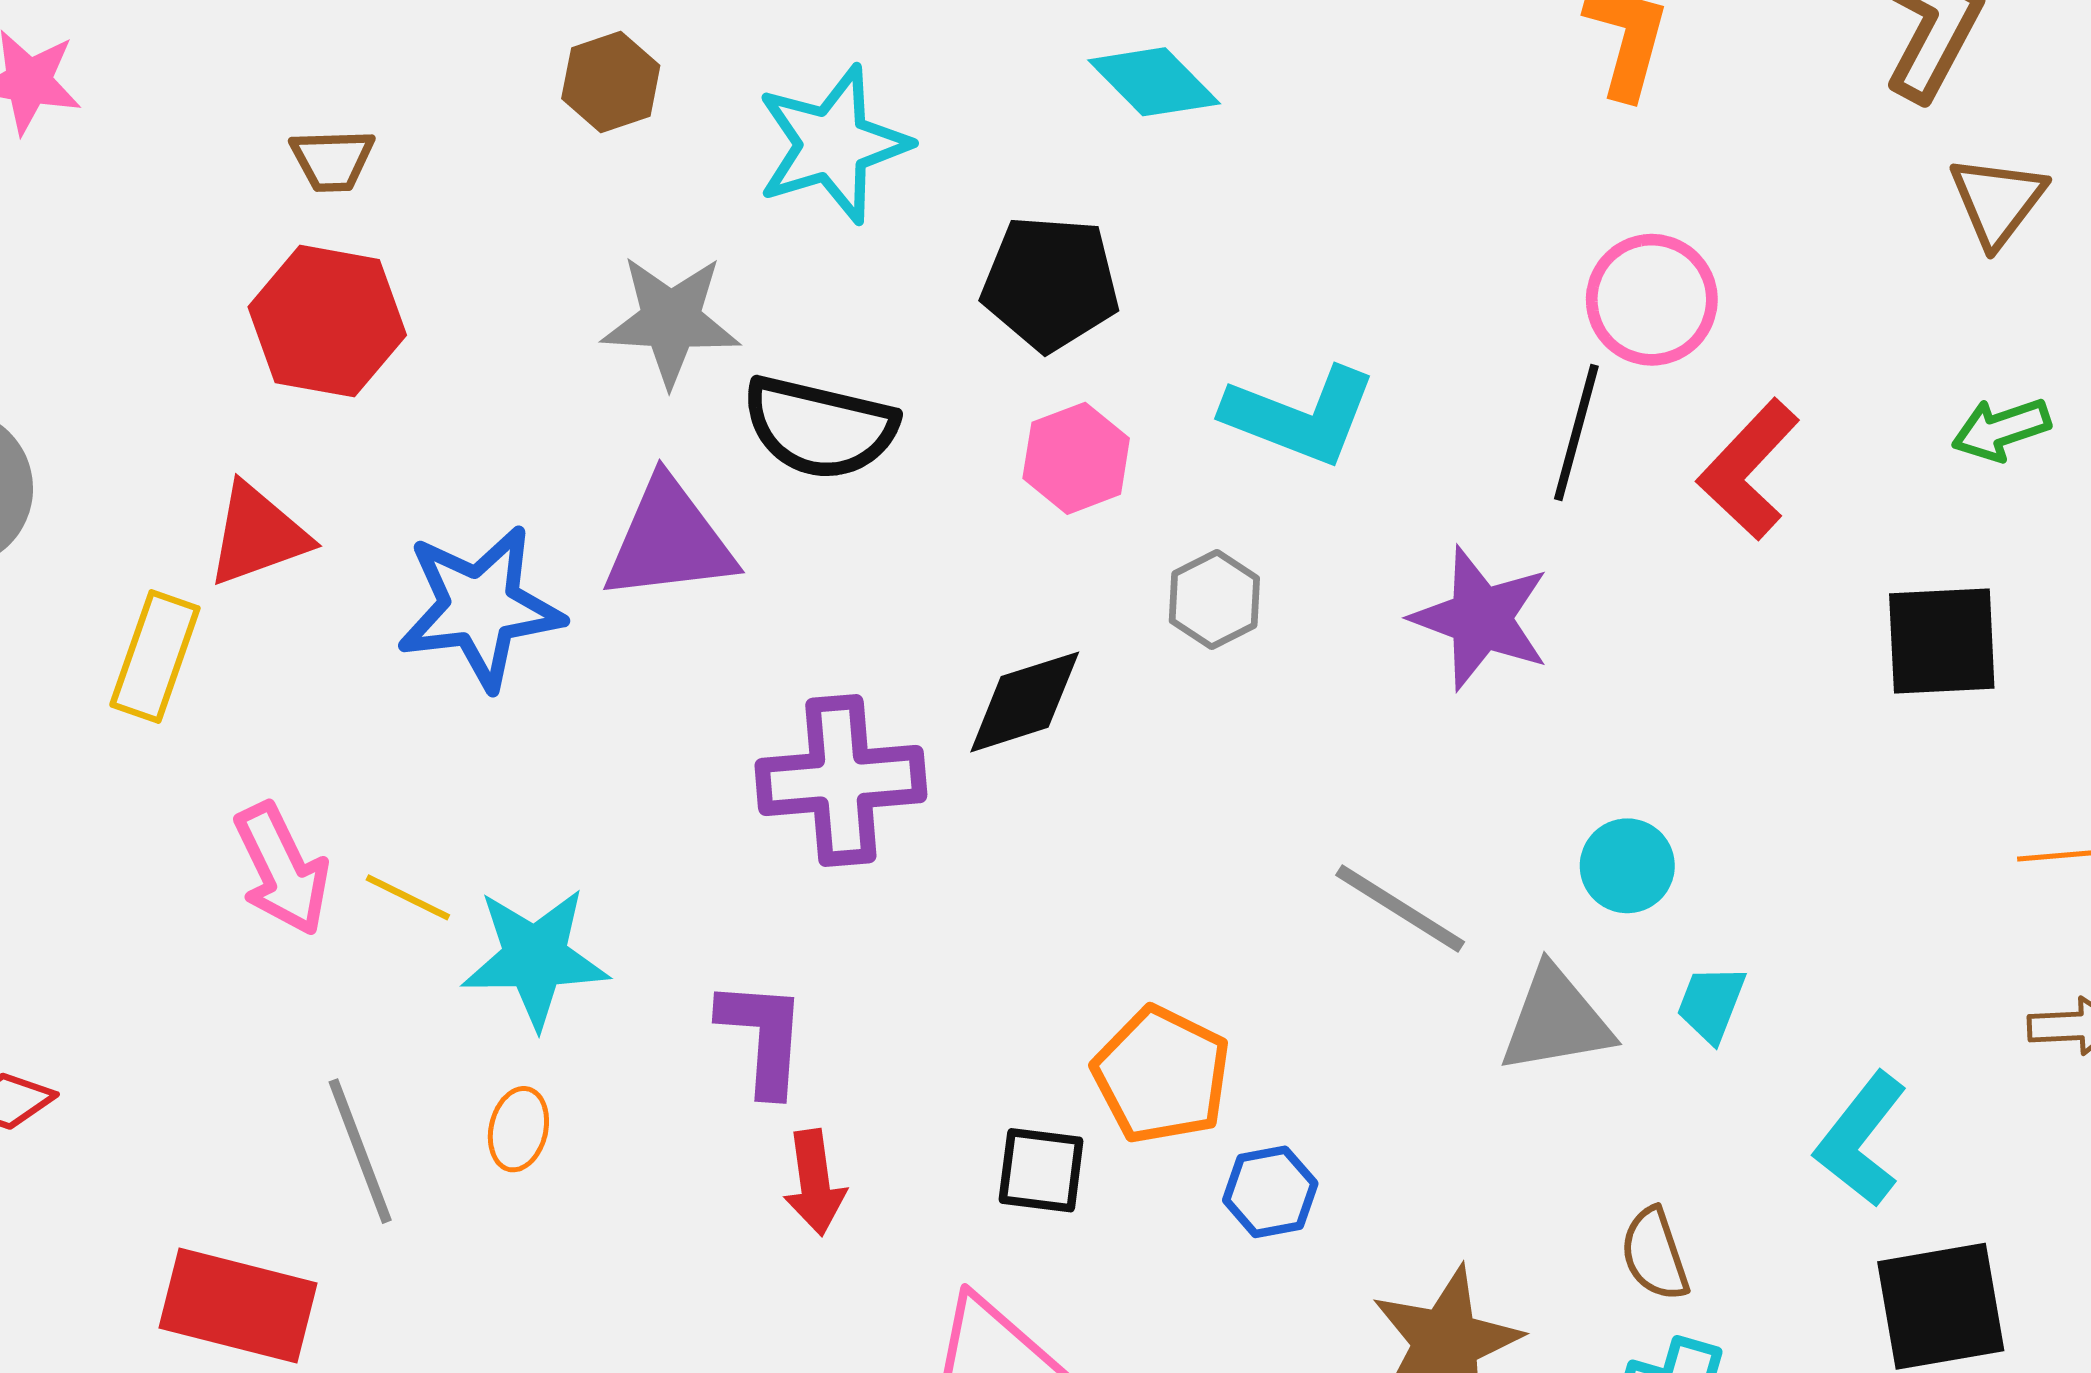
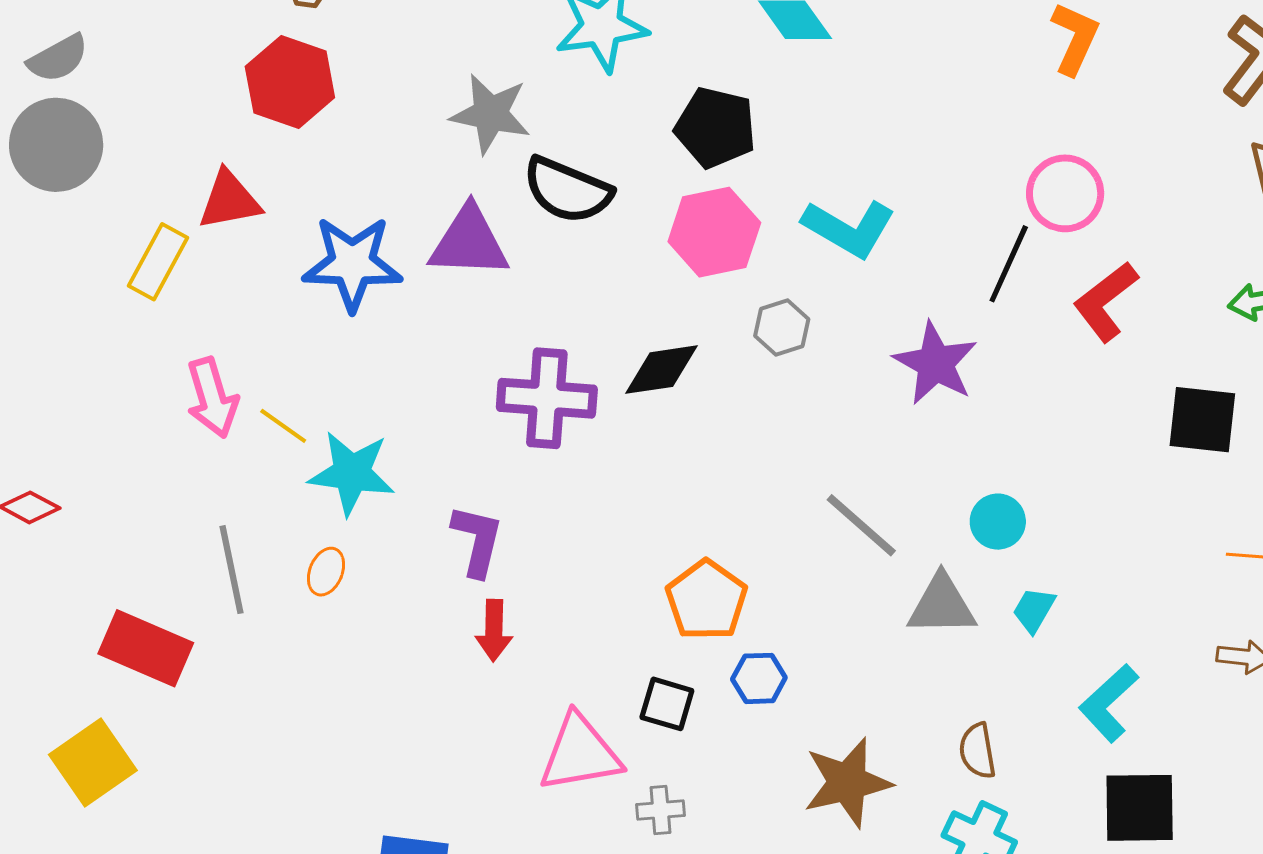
pink hexagon: (1076, 458) -> (714, 232), size x1.4
black square: (1041, 1170) -> (667, 704), moved

